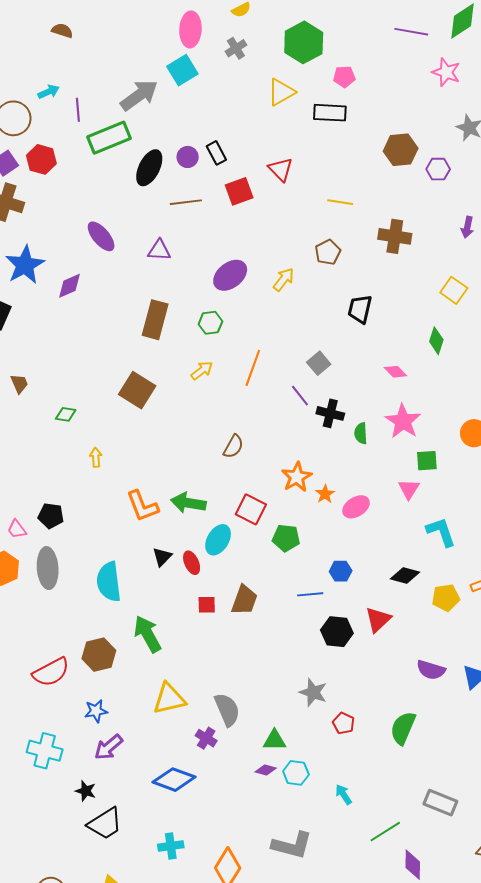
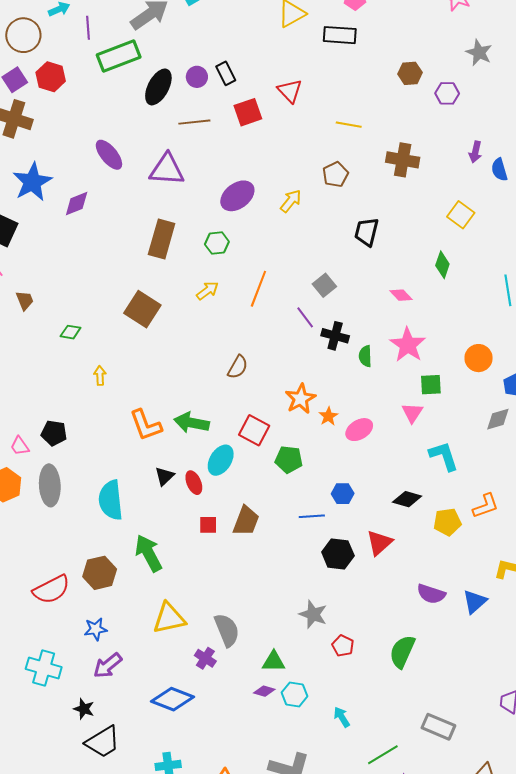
brown hexagon: (401, 150) -> (410, 73), size x0.7
purple triangle: (159, 250) -> (167, 170), size x1.5

